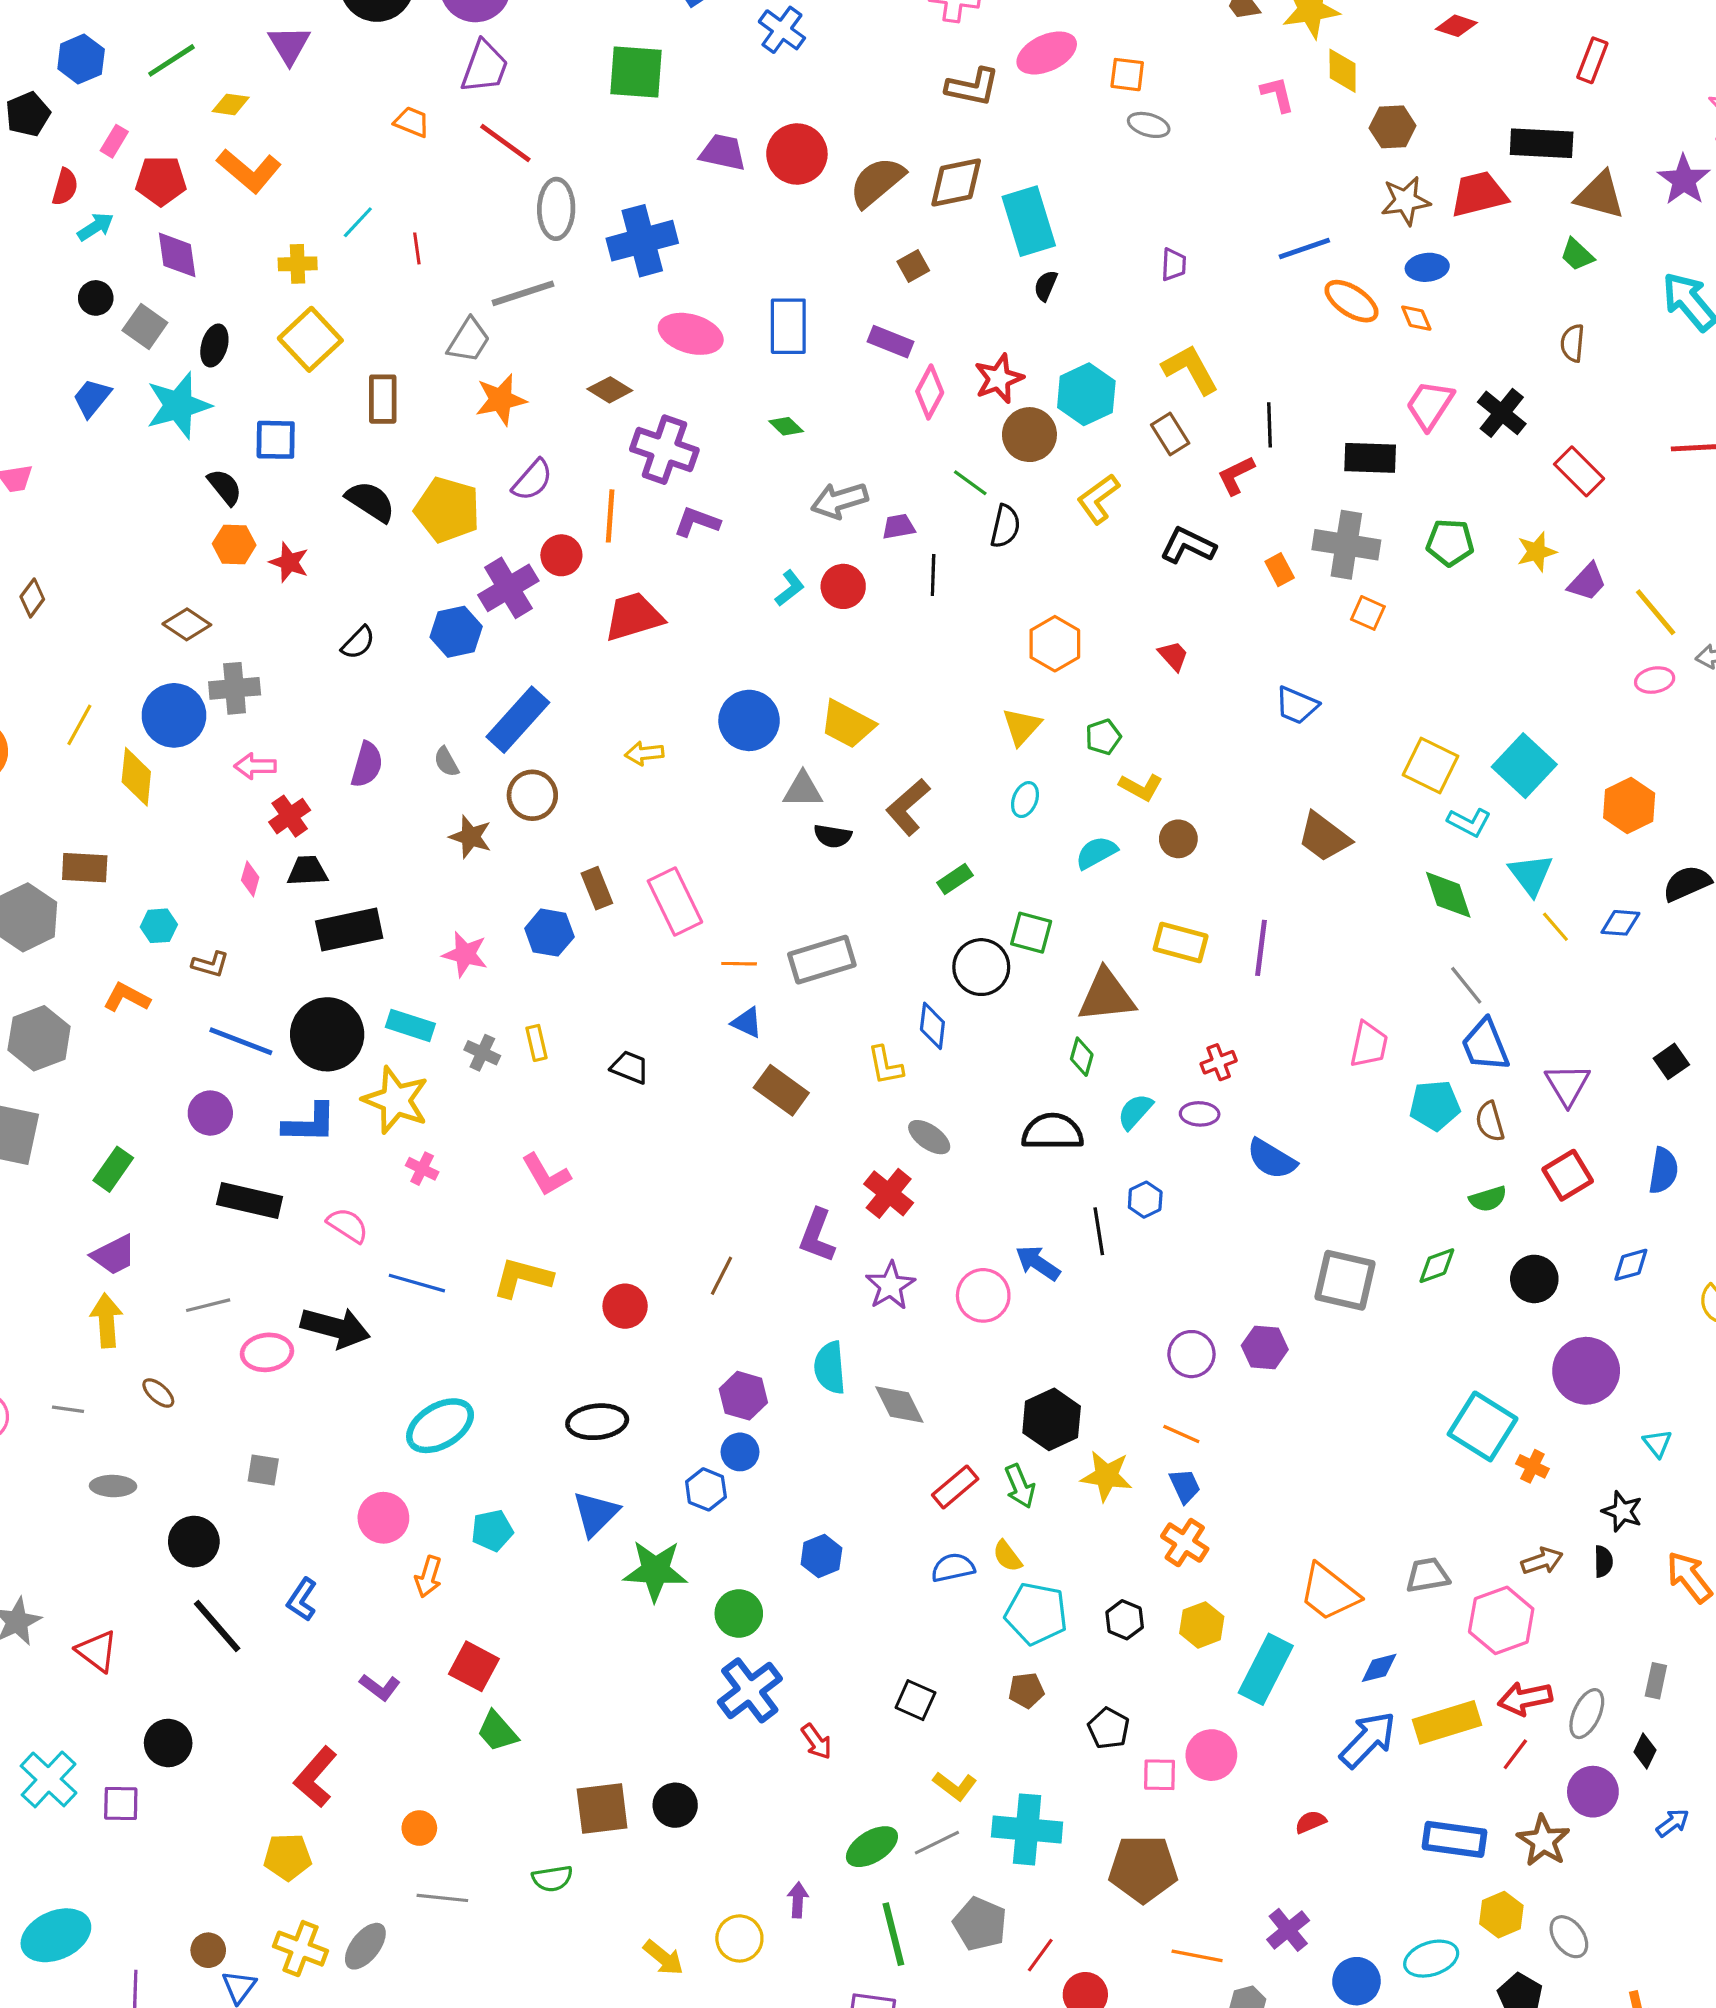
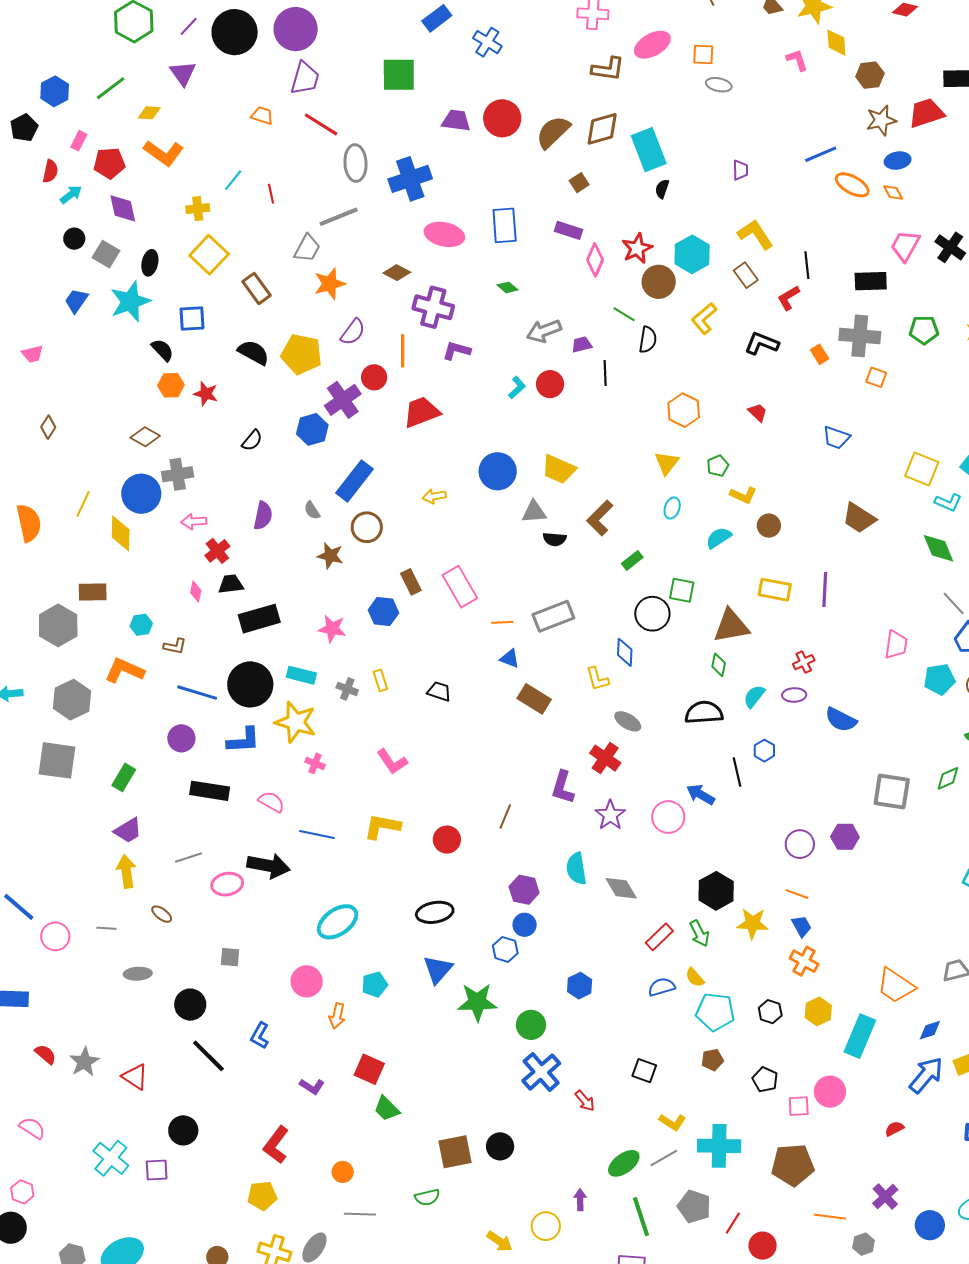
brown rectangle: (383, 399) -> (256, 288), turned -32
orange L-shape: (127, 997) -> (124, 670), size x1.4

